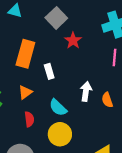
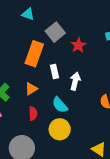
gray square: (56, 18) -> (55, 32), moved
white arrow: (86, 91) -> (75, 81), moved

